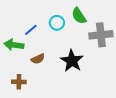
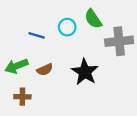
blue line: (31, 30) -> (37, 35), turned 56
green arrow: (14, 45) -> (17, 66), moved, turned -30

